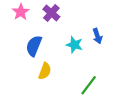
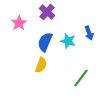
pink star: (21, 12) -> (19, 23), moved
blue semicircle: (34, 46) -> (45, 42), moved

